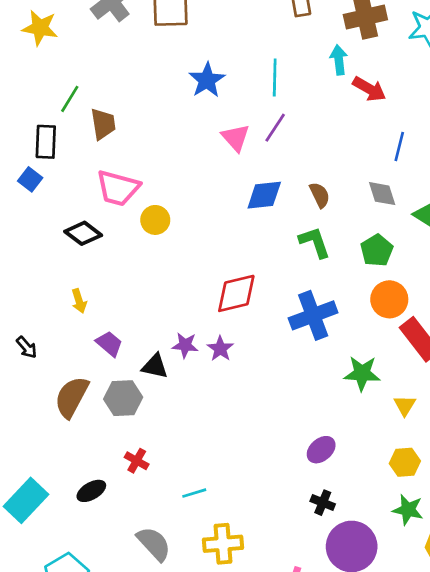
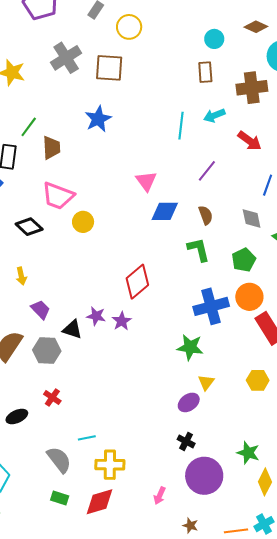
cyan arrow: (339, 60) -> (214, 115), moved, turned -110
blue star: (207, 80) -> (98, 119), moved
purple line: (275, 128) -> (207, 171), moved
pink triangle: (236, 138) -> (146, 181), moved
red diamond: (236, 293) -> (137, 282), turned -32
blue cross: (313, 315) -> (211, 306), moved
green star: (362, 373) -> (190, 347), moved
yellow triangle: (405, 405) -> (206, 382), moved
yellow hexagon: (405, 462) -> (258, 380), moved
cyan line: (194, 493) -> (87, 438), moved

